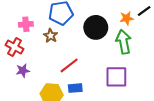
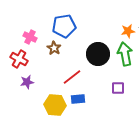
pink cross: (26, 24) -> (30, 37), turned 32
black circle: (96, 27) -> (98, 54), moved
purple square: (116, 77) -> (118, 88), size x0.6

